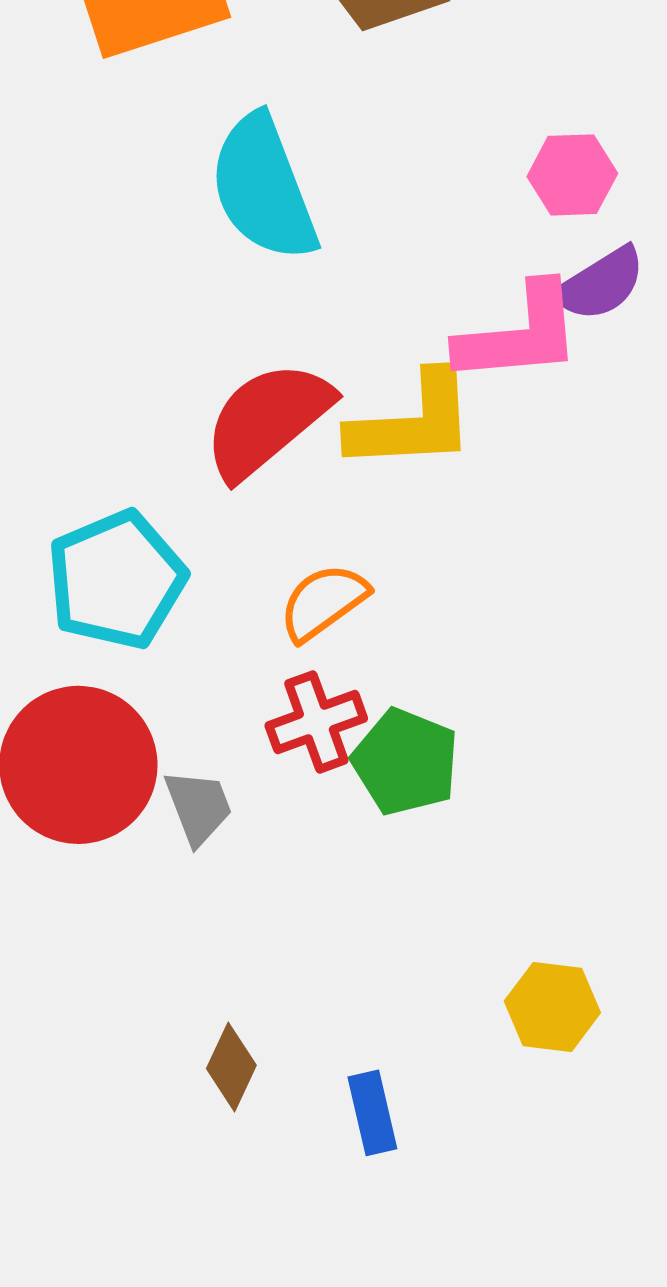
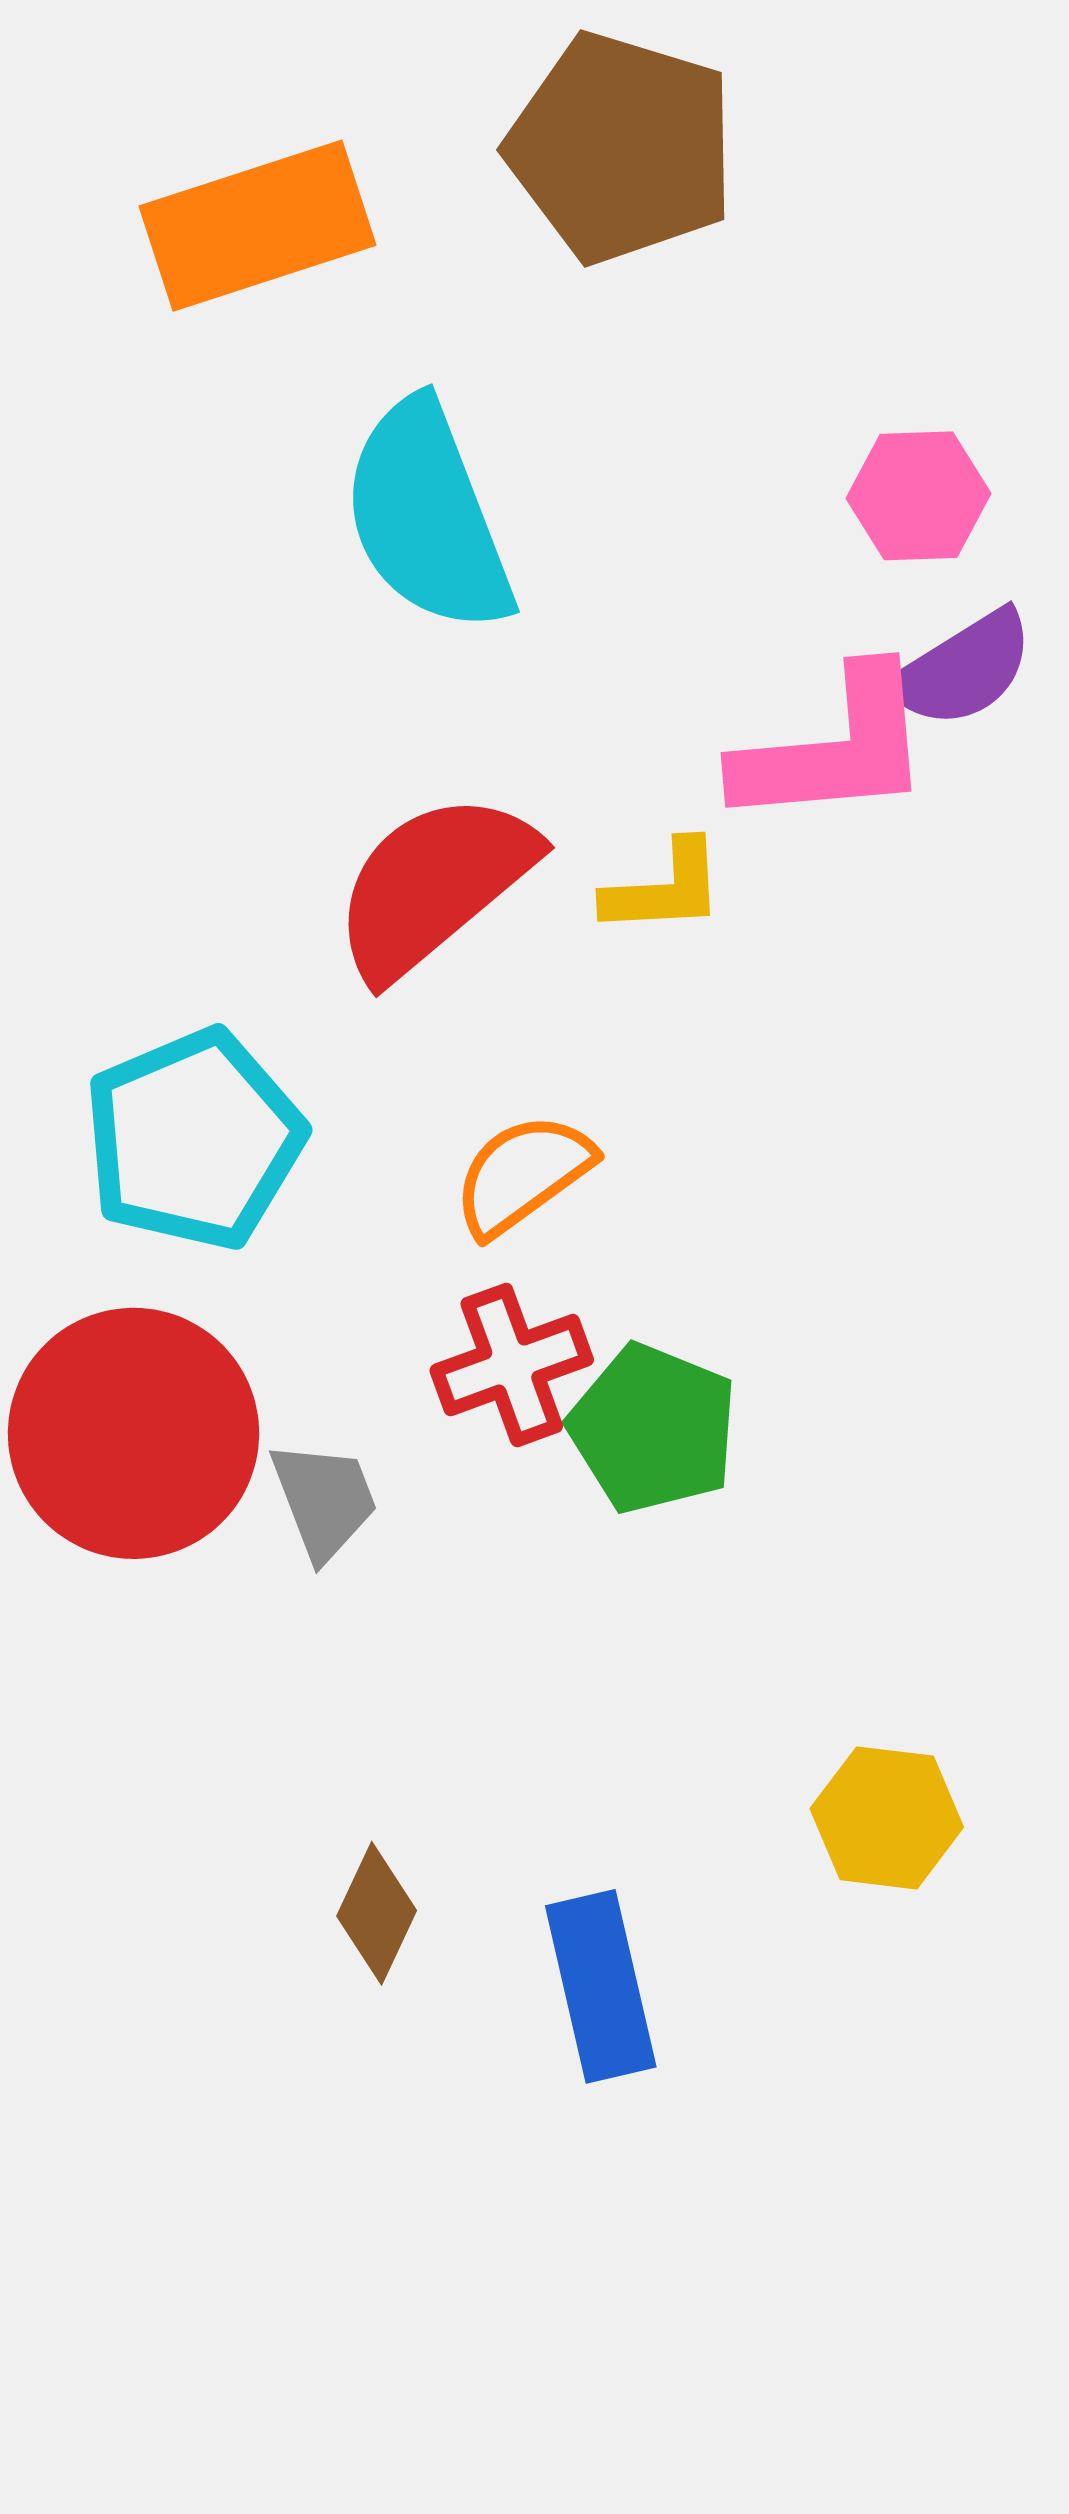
yellow L-shape: (412, 422) -> (664, 888), size x0.6
blue rectangle: (372, 1113) -> (601, 1986), size x1.4

